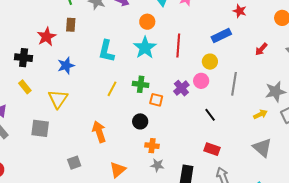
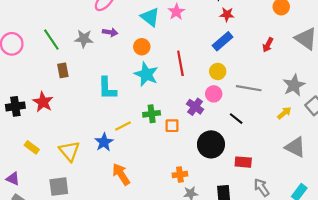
red star: (240, 11) -> (227, 14), moved
red star: (47, 37) -> (43, 102), moved
black cross: (24, 58) -> (15, 106), moved
blue star: (66, 66) -> (104, 142), moved
gray line: (234, 84) -> (249, 88), turned -75
yellow line: (112, 89) -> (123, 126), turned 49
black line: (210, 115) -> (236, 119), moved
black circle: (140, 121) -> (211, 144), moved, size x1.6

